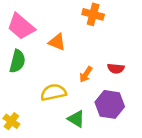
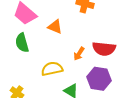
green semicircle: (17, 61) -> (22, 43), turned 150
red semicircle: (116, 68) -> (104, 49), size x1.6

